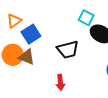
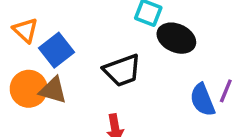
orange triangle: (14, 21) -> (25, 30), turned -35

